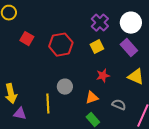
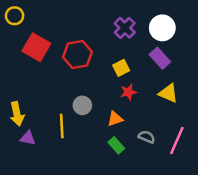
red square: (27, 39) -> (36, 47), size x1.6
yellow square: (97, 47) -> (121, 68), moved
gray semicircle: (119, 105) -> (147, 137), moved

